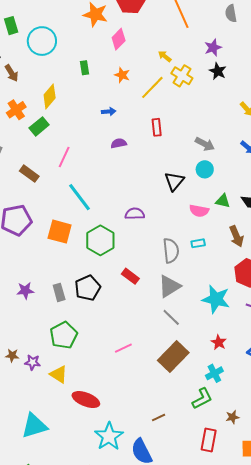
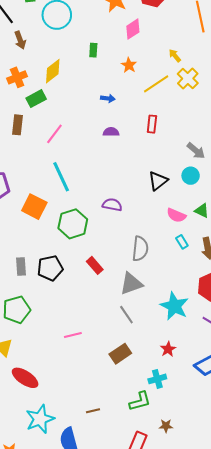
brown rectangle: (29, 174) -> (18, 125), moved, turned 48
cyan rectangle: (198, 243) -> (182, 242), moved, turned 56
brown rectangle: (173, 356) -> (120, 354), size x0.7

